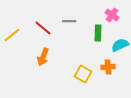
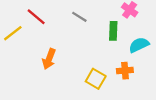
gray line: (69, 21) -> (79, 17), turned 32
red line: (43, 28) -> (36, 17), moved

